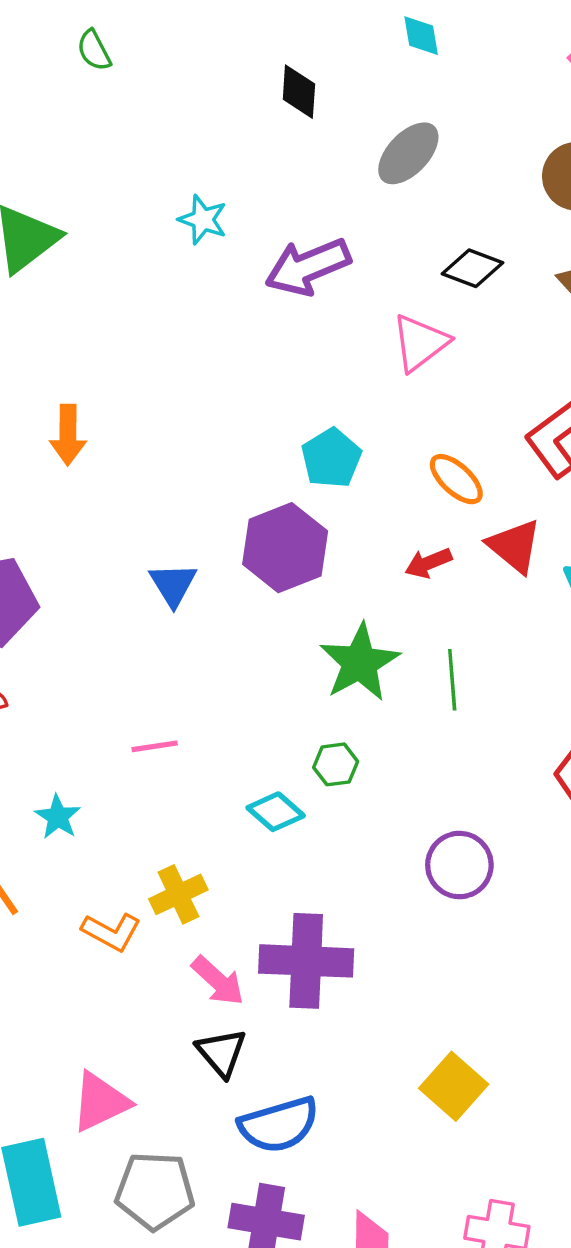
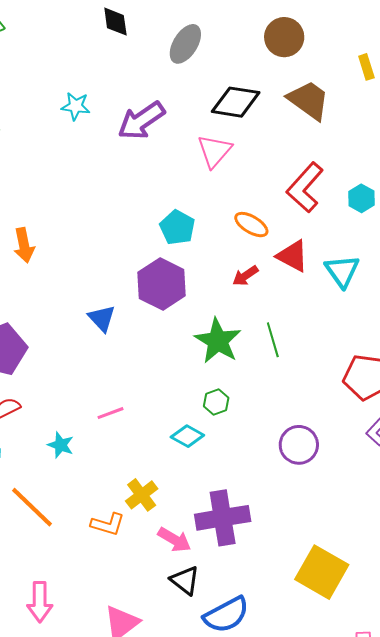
black diamond: (472, 268) -> (236, 102), size x1.4
cyan star: (58, 817) -> (61, 445), moved
yellow square: (454, 1086) -> (322, 572), size x1.4

